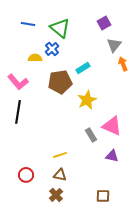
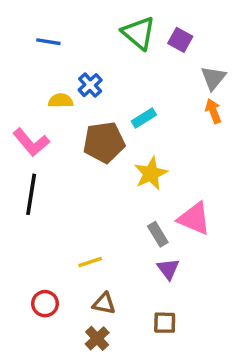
purple square: (104, 23) -> (180, 40), turned -32
green triangle: (60, 28) -> (139, 33), moved
gray triangle: (114, 45) -> (213, 78), moved
yellow line: (60, 155) -> (90, 262), moved
purple triangle: (112, 156) -> (168, 269), moved, turned 40
brown square: (103, 196) -> (165, 323), moved

